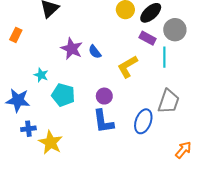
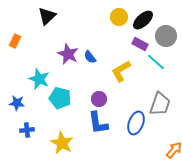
cyan line: (164, 57) -> (156, 62), turned -48
cyan star: (41, 75) -> (39, 79), size x1.5
blue star: (18, 100) -> (17, 103), size x0.7
yellow star: (51, 142) -> (62, 143), moved

